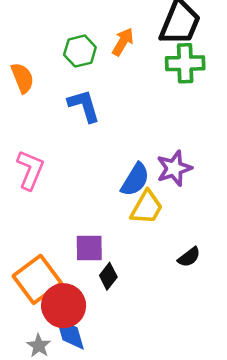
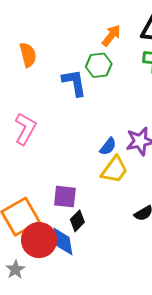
green hexagon: (80, 51) -> (99, 65), moved
blue semicircle: (135, 180) -> (108, 146), size x0.7
blue diamond: (70, 334) -> (63, 242), moved

